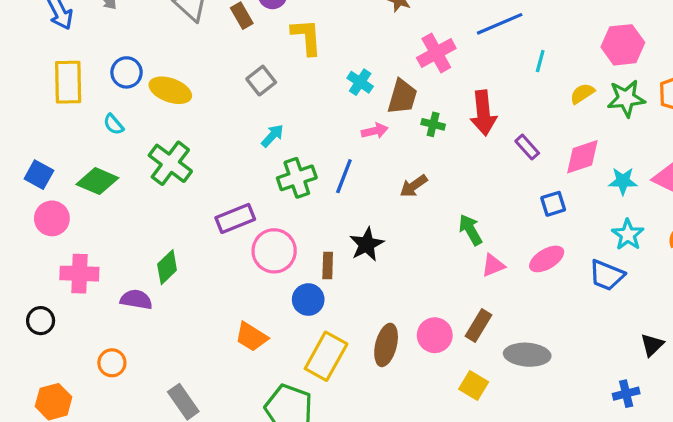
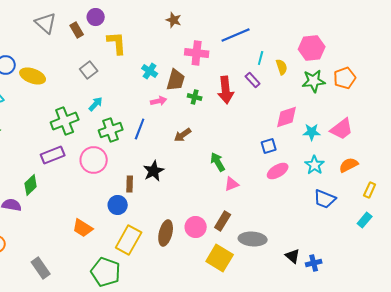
pink cross: (436, 53) -> (197, 53), turned 35
yellow semicircle: (582, 94) -> (282, 67), moved, turned 105
purple rectangle: (527, 147) -> (253, 80), moved
green cross: (170, 163) -> (65, 121), moved, turned 32
purple rectangle: (235, 218) -> (53, 155), moved
pink circle: (274, 251) -> (94, 160), moved
pink ellipse: (547, 259) -> (278, 171), moved
blue trapezoid: (607, 275) -> (325, 199), moved
black triangle: (652, 345) -> (293, 256), moved, turned -35
yellow square: (474, 385) -> (220, 258), size x1.5

